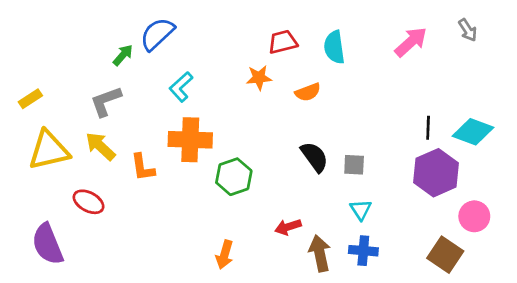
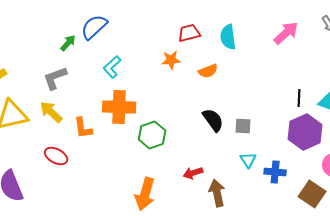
red ellipse: (89, 202) -> (56, 156), moved
blue cross: (363, 251) -> (275, 172), moved
orange arrow: (225, 255) -> (145, 194), size x1.5

